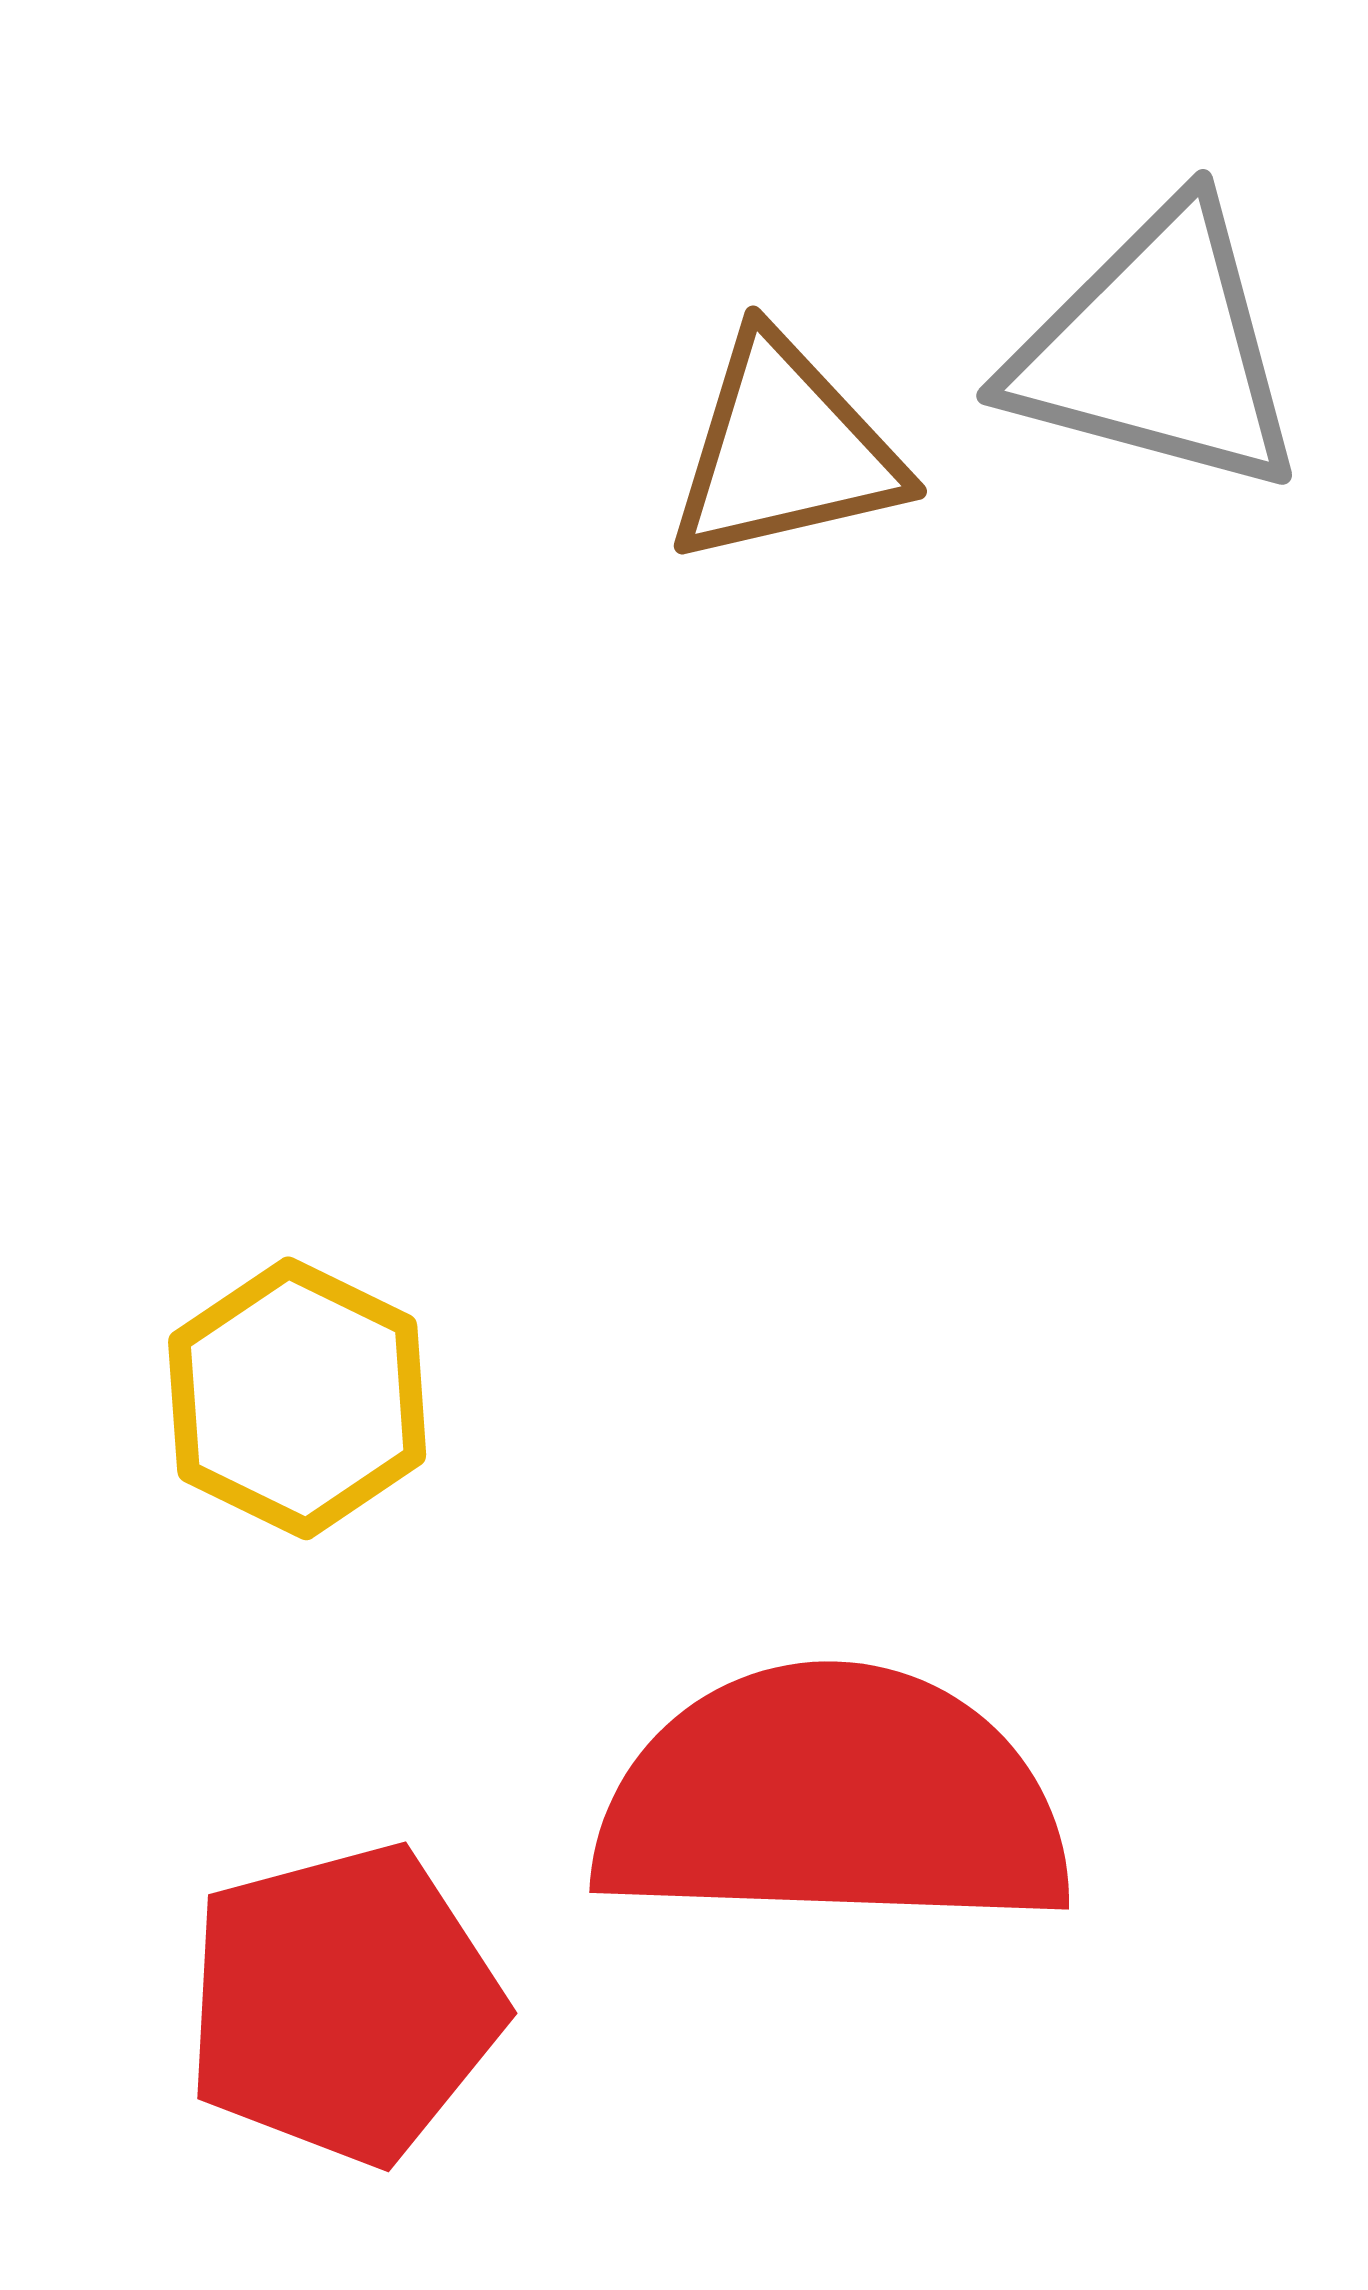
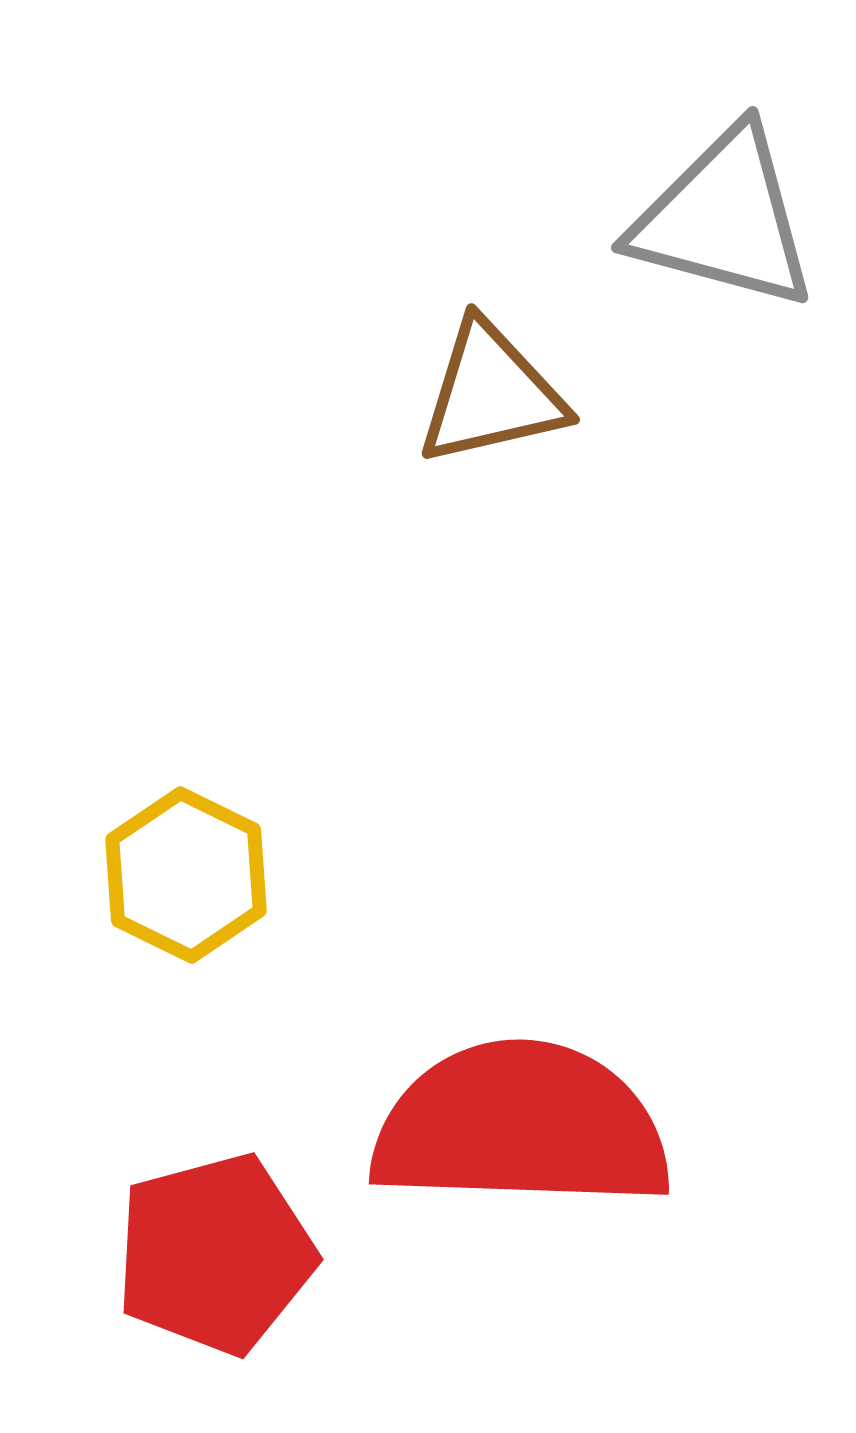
brown triangle: (785, 450) -> (491, 394), moved

